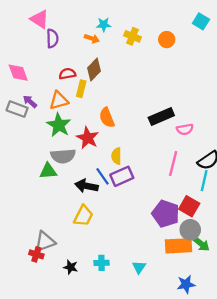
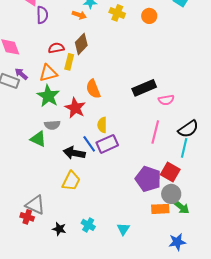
gray semicircle: (63, 156) -> (52, 125), size x0.7
green triangle: (48, 171) -> (38, 139), turned 30
gray triangle: (45, 242) -> (35, 205), turned 45
orange rectangle: (178, 246) -> (160, 209), size x0.7
cyan cross: (102, 263) -> (88, 225), turned 32
blue star: (186, 284) -> (177, 242), moved

